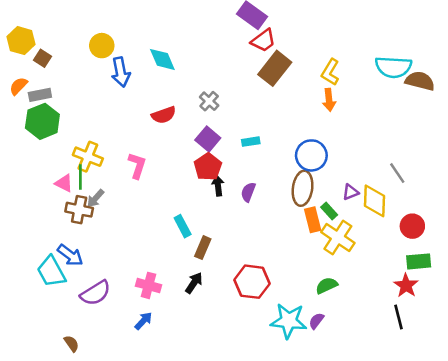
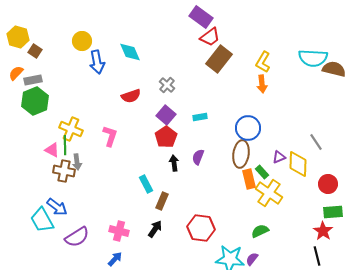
black arrow: (218, 186) -> (174, 163), moved
gray arrow: (95, 198) -> (77, 162), turned -49

